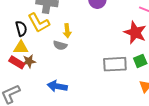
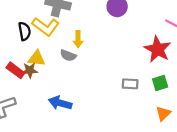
yellow L-shape: (39, 23) -> (46, 26), turned -30
yellow triangle: (21, 48) -> (37, 58), moved
gray rectangle: (115, 64) -> (130, 84), size x0.6

